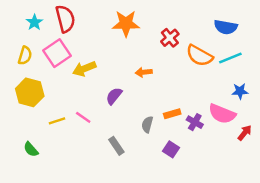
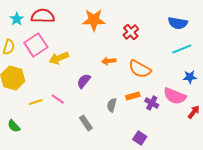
red semicircle: (65, 19) -> (43, 16), turned -75
orange semicircle: (200, 56) -> (140, 69), moved
purple square: (171, 149) -> (140, 138), moved

